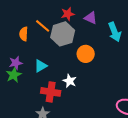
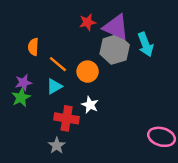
purple triangle: (91, 18) -> (116, 27), size x1.6
orange line: (43, 26) -> (58, 64), moved
gray hexagon: (63, 34) -> (115, 49), moved
orange circle: (86, 54) -> (88, 72), moved

